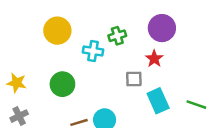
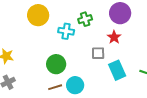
green circle: (62, 84) -> (56, 64), moved

